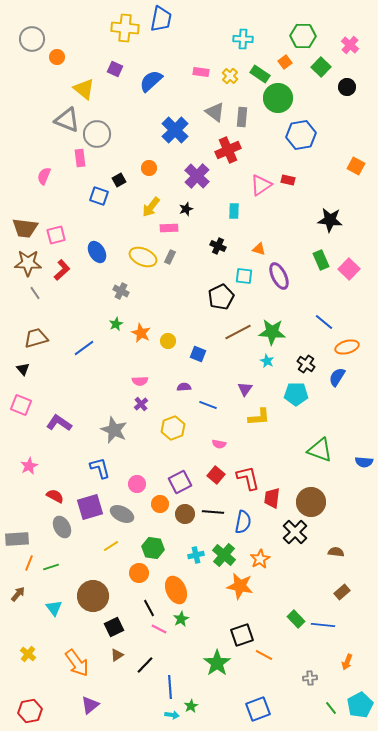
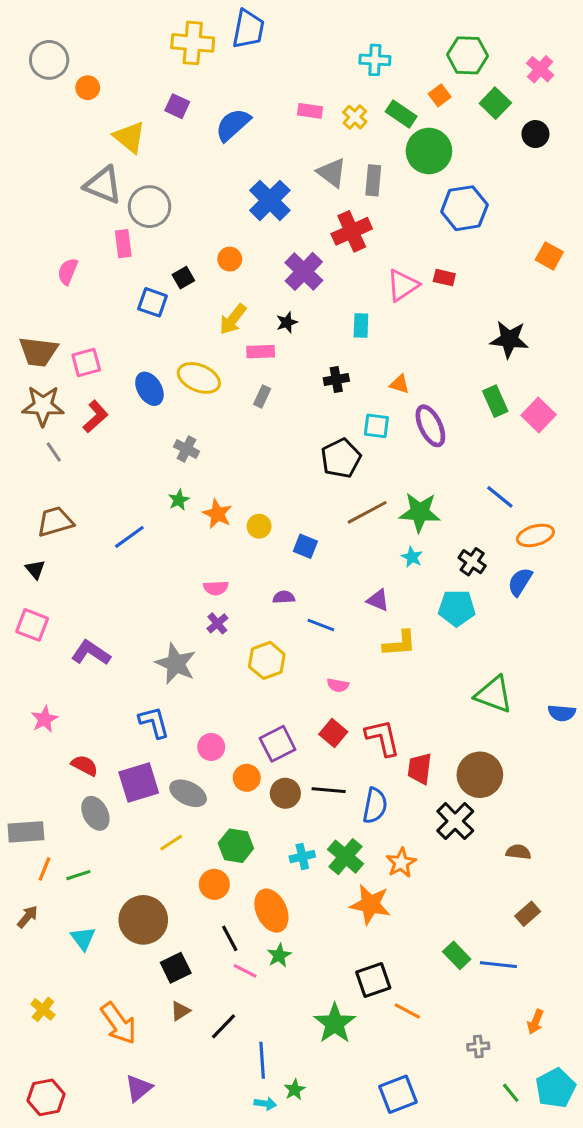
black cross: (218, 246) -> (336, 380), turned -35
yellow ellipse: (143, 257) -> (199, 378), moved
purple triangle: (245, 389) -> (378, 600), turned -42

